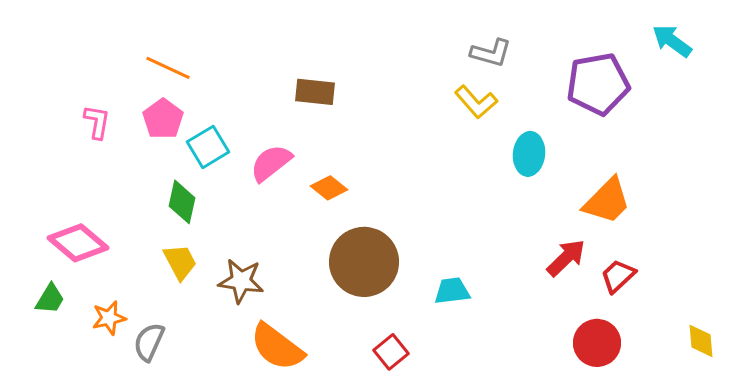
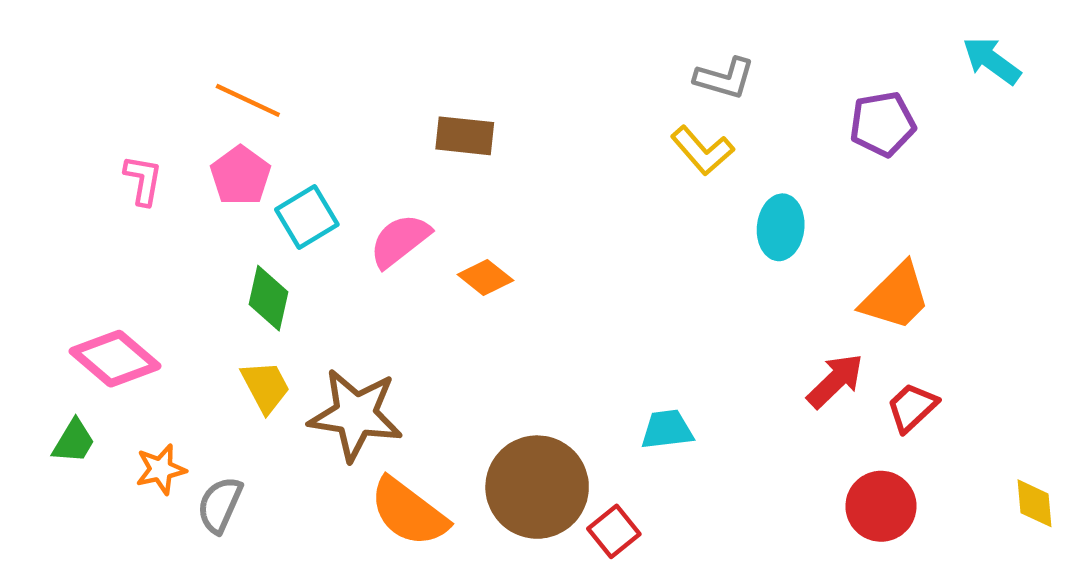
purple pentagon: (598, 84) -> (882, 124), size x0.7
brown circle: (364, 262) -> (537, 487), moved
brown star: (241, 281) -> (356, 415), size x1.4
red square: (391, 352) -> (614, 531), moved

